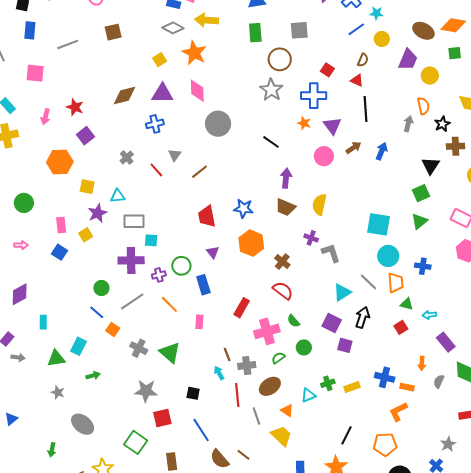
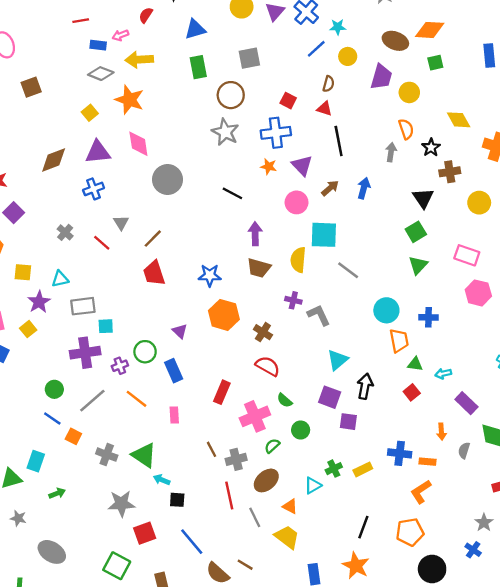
red trapezoid: (207, 216) -> (154, 273), moved
cyan square: (379, 224) -> (324, 235), moved
gray line: (369, 282) -> (348, 270), moved
cyan arrow: (219, 373) -> (162, 480), moved, turned -32

